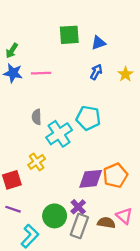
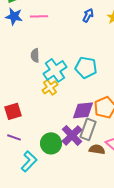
cyan pentagon: (88, 118) -> (86, 67), moved
yellow cross: (37, 162) -> (50, 87), moved
purple cross: (78, 207) -> (72, 135), size x1.5
gray rectangle: (79, 226) -> (88, 129), moved

